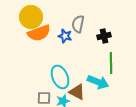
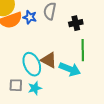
blue star: (65, 36) -> (30, 17), moved
brown triangle: (77, 92) -> (49, 60), moved

